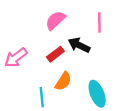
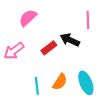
pink semicircle: (55, 20) -> (28, 18), moved
orange semicircle: (63, 81) -> (60, 82), moved

